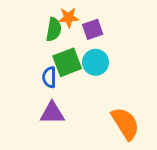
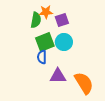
blue semicircle: (49, 77) -> (42, 57), moved
purple triangle: (52, 113) -> (58, 76), moved

